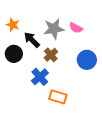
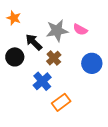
orange star: (13, 25) -> (14, 18), moved
orange rectangle: (58, 97) -> (61, 102), turned -54

